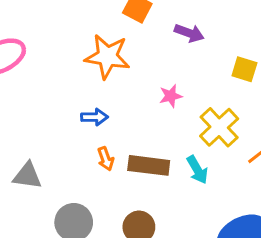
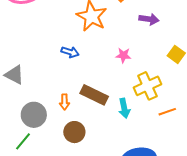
purple arrow: (189, 33) -> (149, 19), turned -30
orange arrow: (106, 159) -> (64, 102), moved

